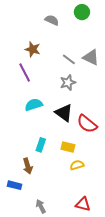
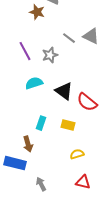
brown star: (33, 49) -> (37, 12), moved
gray star: (68, 83) -> (50, 55), moved
yellow semicircle: (77, 165) -> (77, 154), moved
blue rectangle: (15, 185) -> (15, 163), size x1.5

